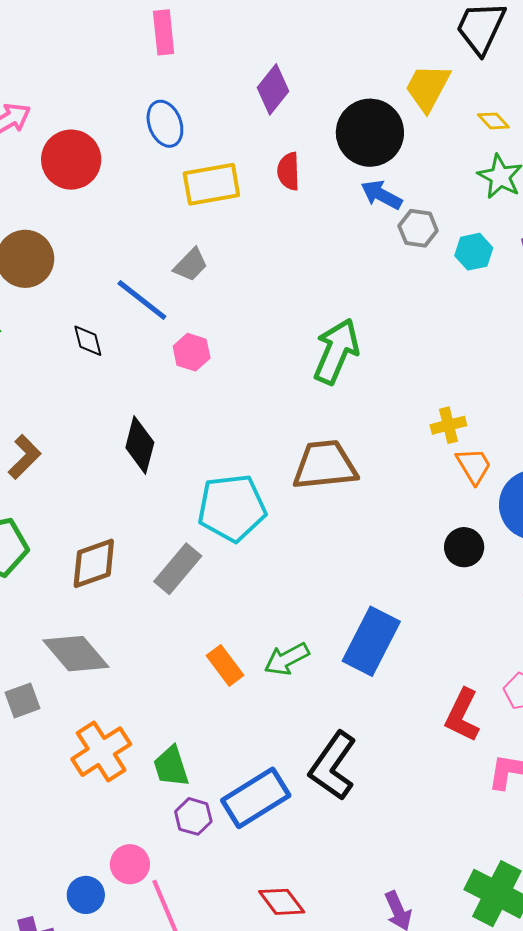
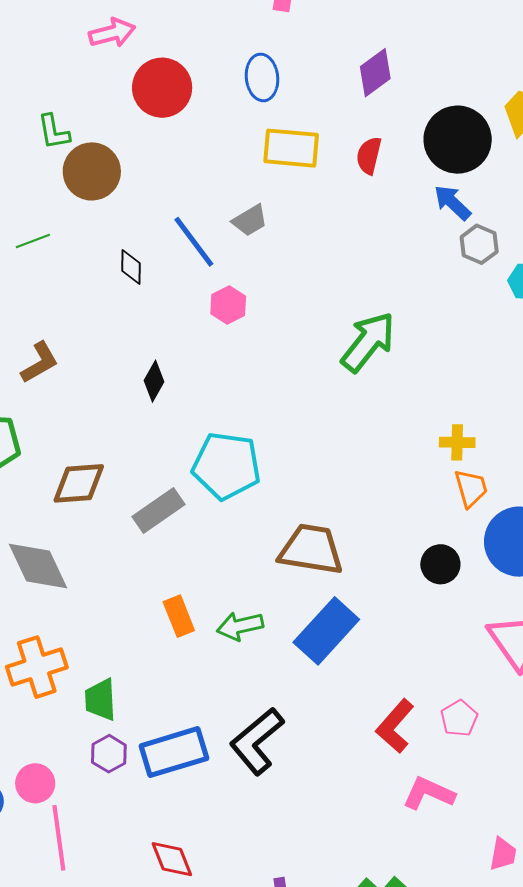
black diamond: (140, 445) -> (154, 381), size x0.7
brown trapezoid: (325, 465) -> (311, 549), moved

